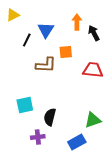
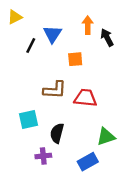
brown L-shape: (46, 65) -> (55, 90), moved
red trapezoid: (93, 70) -> (85, 98), moved

